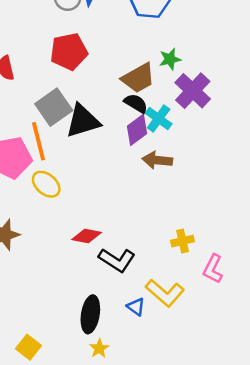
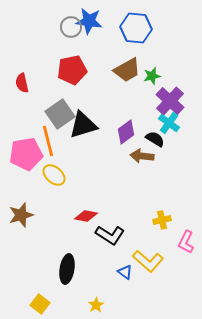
brown trapezoid: (138, 78) -> (127, 70), moved
black semicircle: (136, 103) -> (155, 139), moved
cyan cross: (159, 119) -> (169, 123), moved
black ellipse: (90, 314) -> (67, 269), moved

